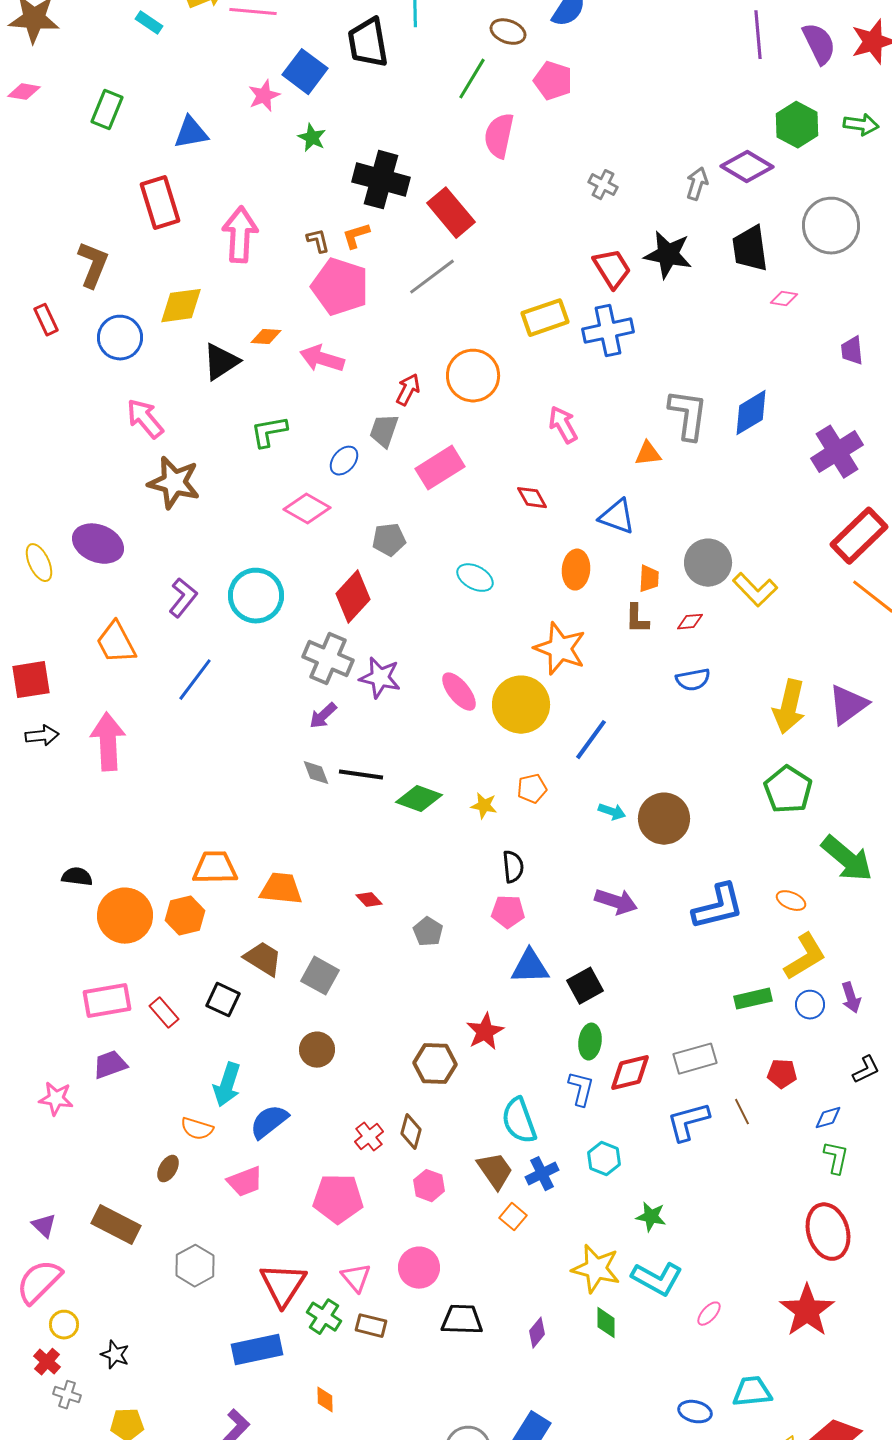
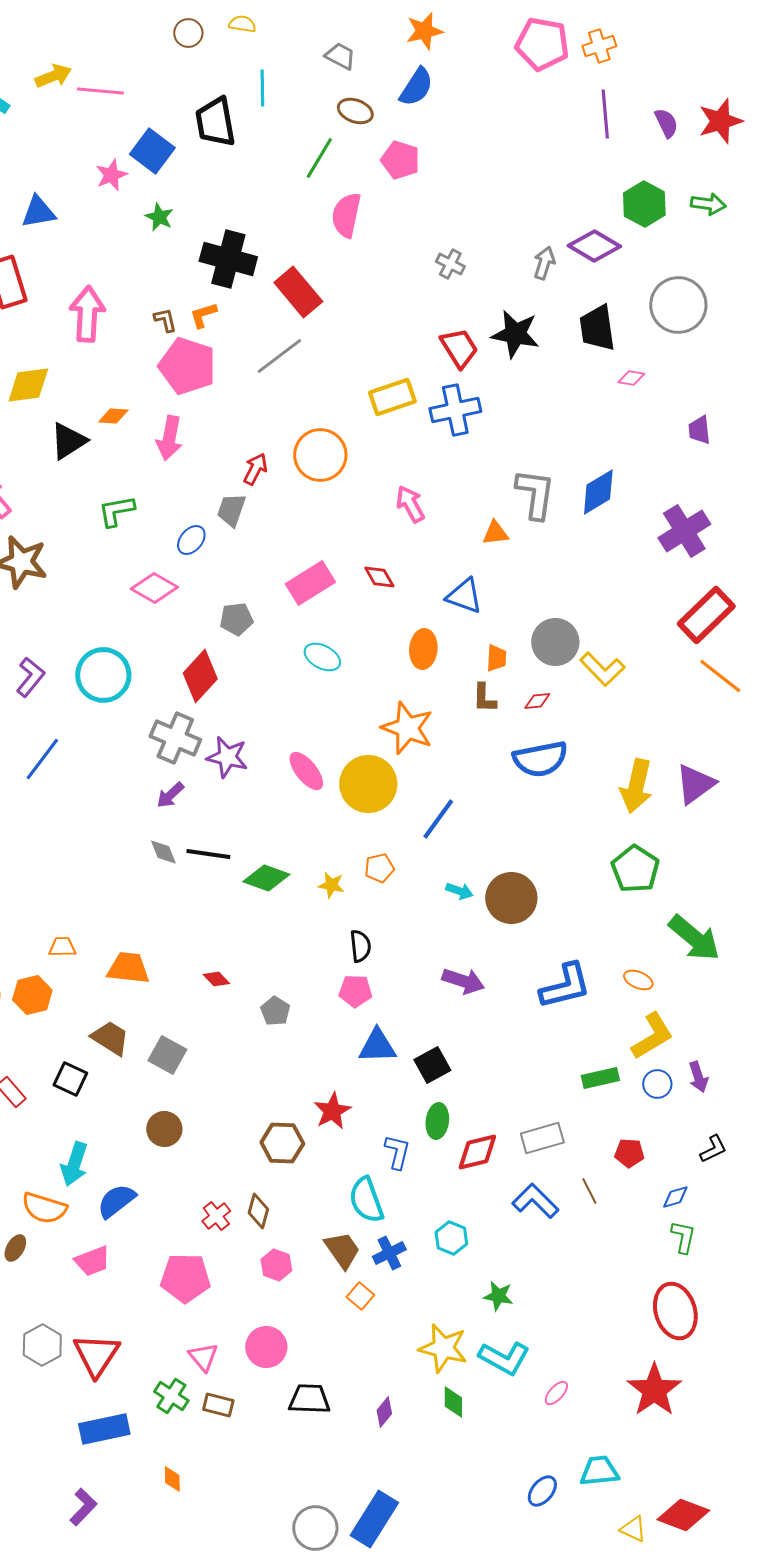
purple semicircle: (819, 44) -> (666, 123), size x0.7
pink arrow: (322, 359) -> (169, 438), turned -96
pink rectangle: (440, 468) -> (310, 583), moved
blue semicircle: (693, 680) -> (540, 759), size x1.6
orange trapezoid: (215, 868) -> (62, 947), size x0.6
blue L-shape: (581, 1089) -> (397, 1152), moved
blue L-shape: (688, 1122) -> (535, 1201), turned 60
orange semicircle: (197, 1129) -> (44, 1208), size x1.4
red triangle: (283, 1285) -> (96, 1355), moved
blue ellipse: (695, 1412) -> (542, 1491), turned -64

